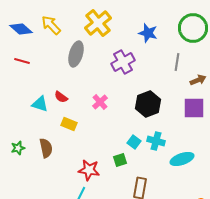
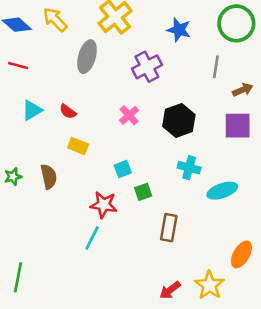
pink cross: (100, 102) -> (129, 115), moved
cyan triangle: (40, 104) -> (32, 110), moved, turned -48
cyan square: (134, 142) -> (123, 169), moved, turned 32

